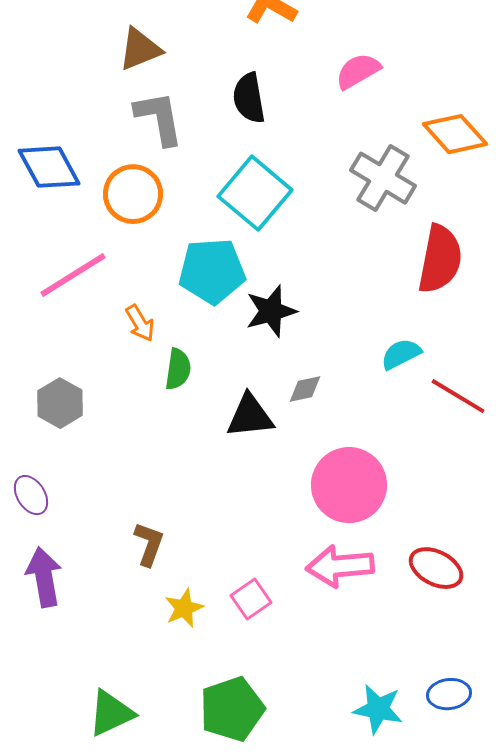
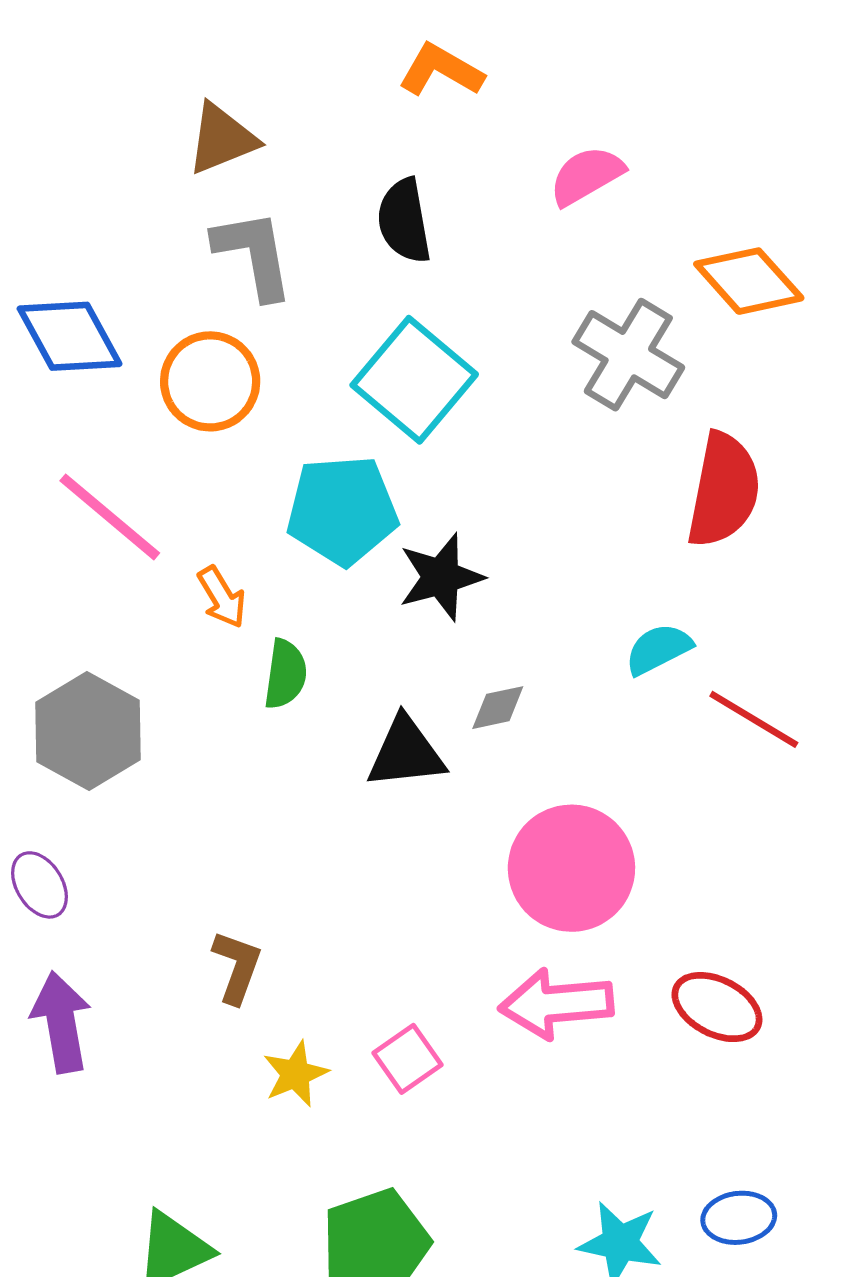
pink line: (73, 275) -> (110, 517), turned 72
gray hexagon: (60, 403) -> (88, 731), size x1.4

